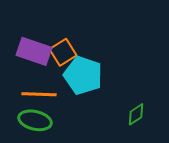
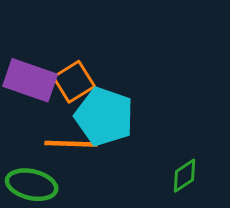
orange line: (39, 94) -> (71, 144), moved

